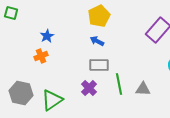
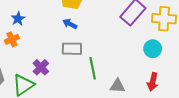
purple cross: (89, 88) -> (41, 67), moved
gray triangle: (143, 89) -> (117, 86), moved

